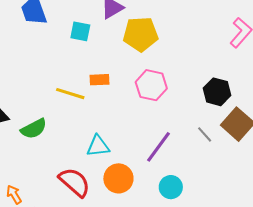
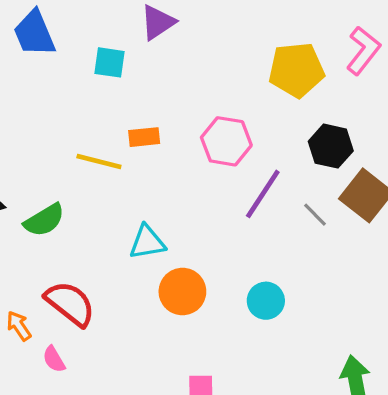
yellow pentagon: (141, 34) -> (296, 70), moved
purple line: (158, 147) -> (263, 194), moved
red semicircle: (74, 182) -> (70, 304), moved

